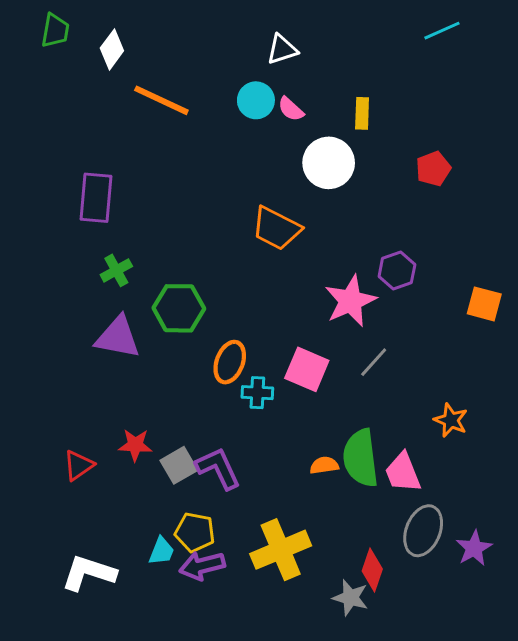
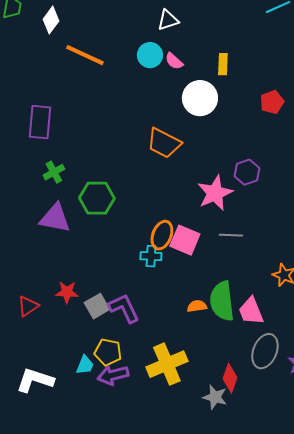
orange ellipse: (230, 362) -> (162, 235), moved
gray line: (374, 362) -> (231, 235), turned 50

